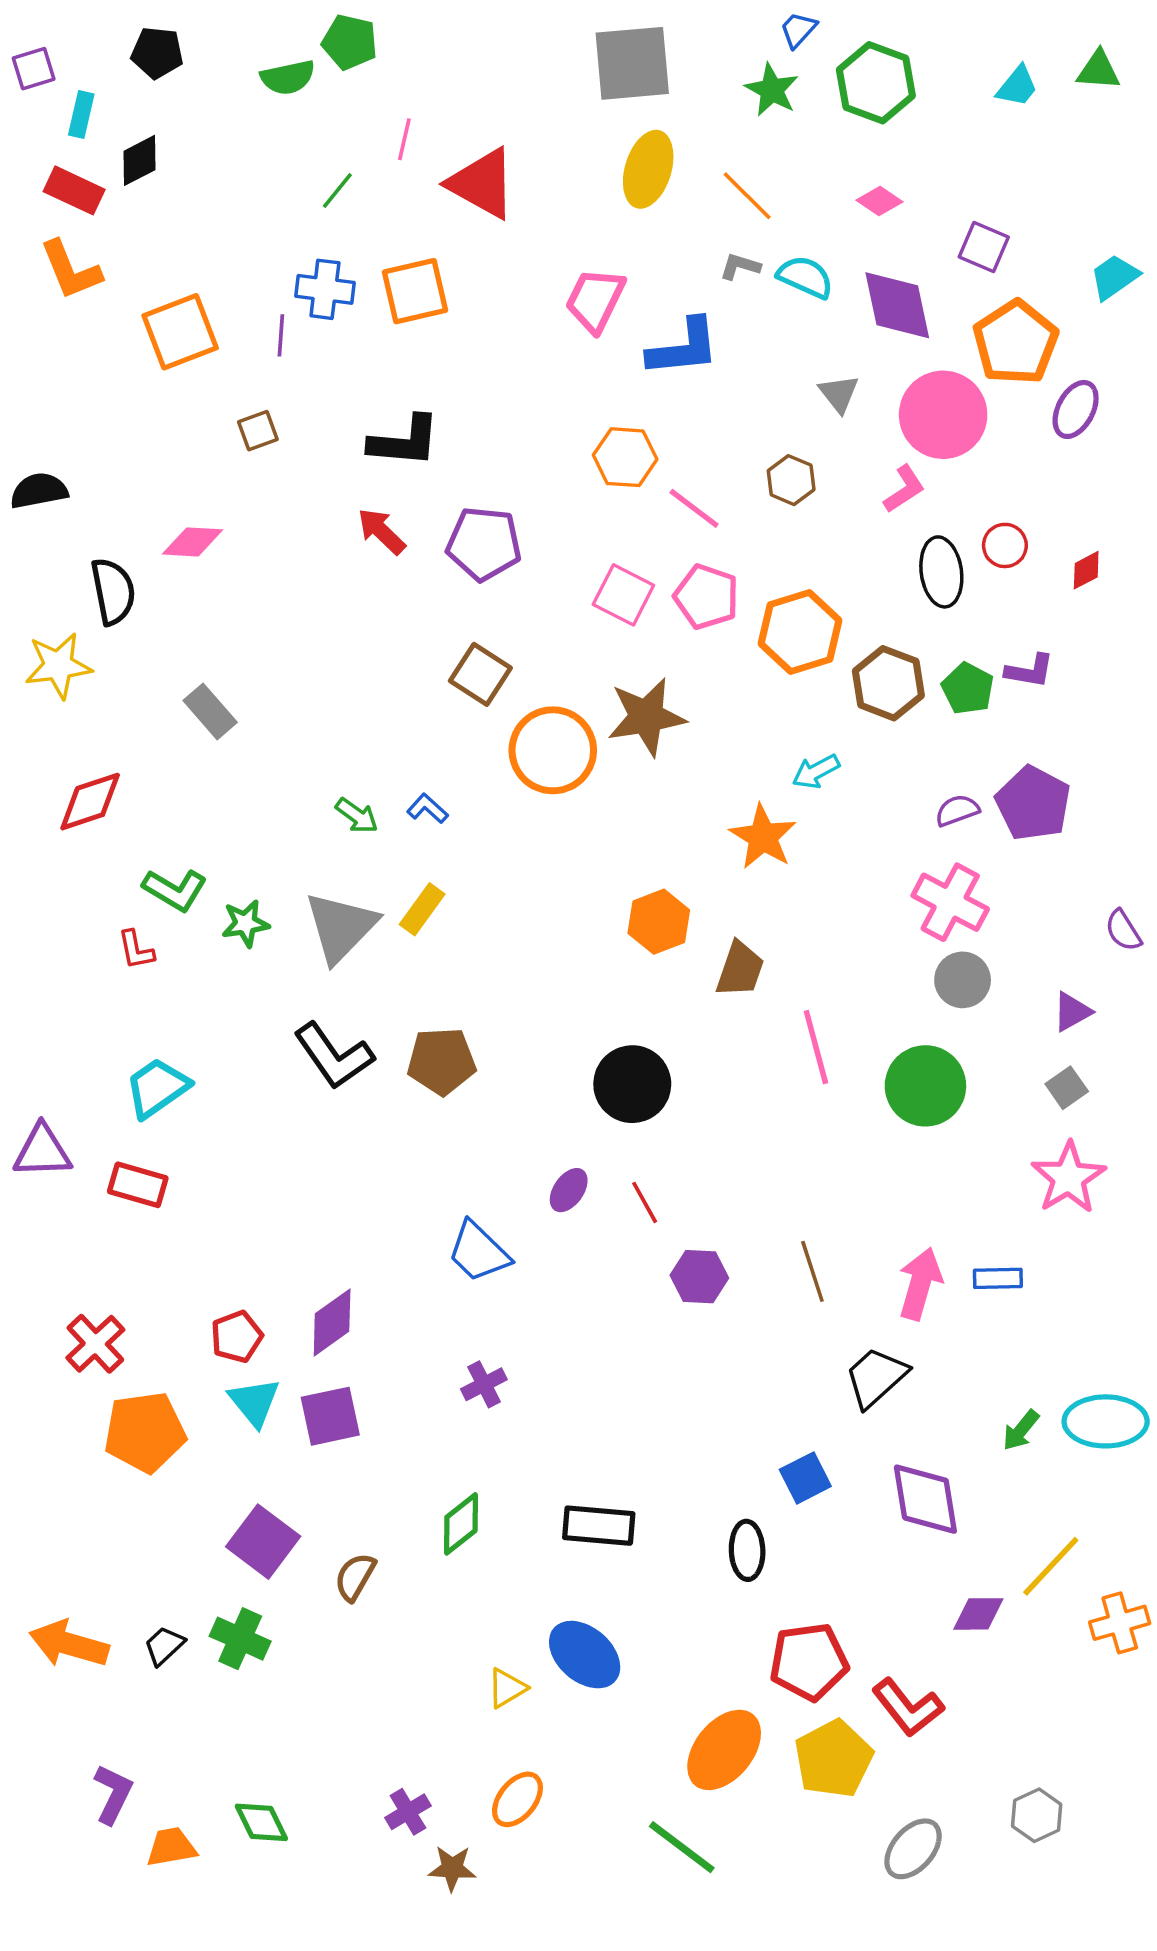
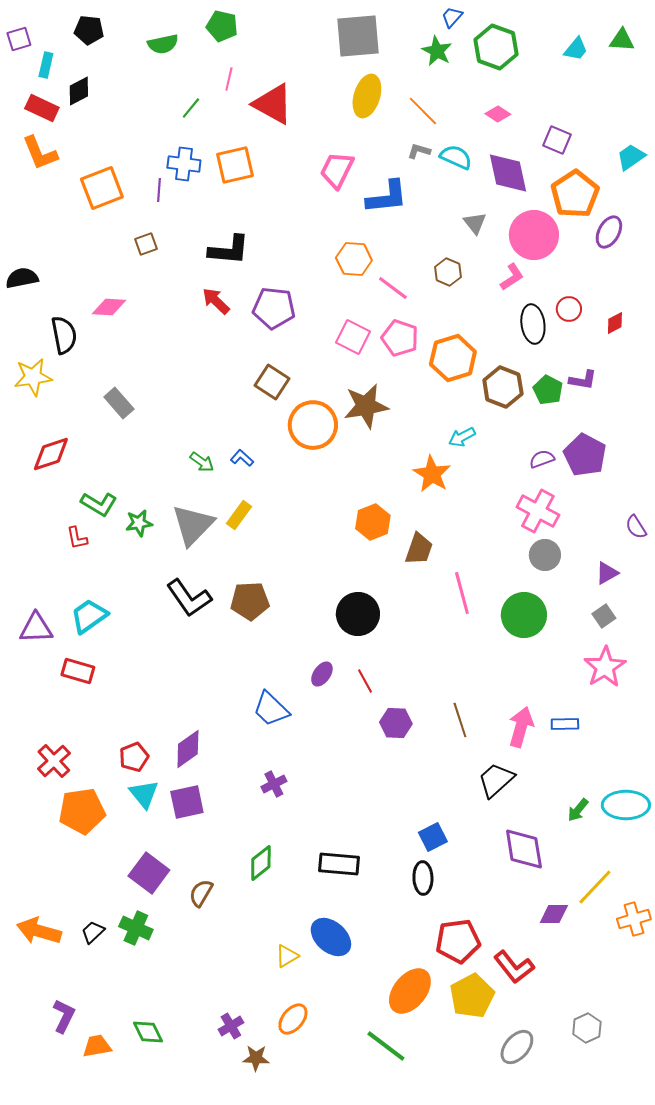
green pentagon: (350, 42) -> (222, 26), moved
purple triangle: (42, 1151) -> (36, 628), moved
blue square: (805, 1478) -> (433, 837), moved

